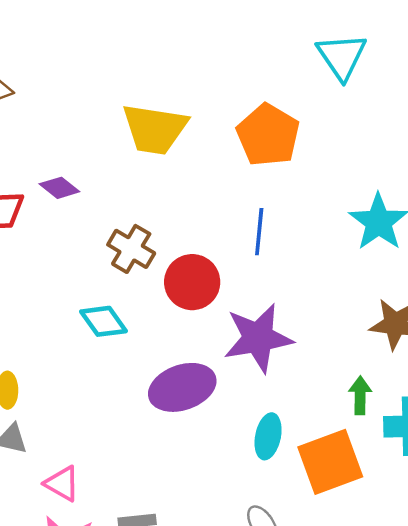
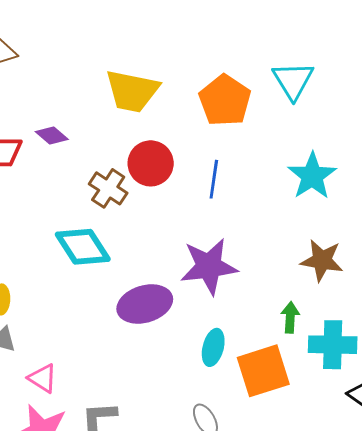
cyan triangle: (342, 56) -> (293, 80), moved
red circle: (192, 282) -> (151, 163), moved
cyan diamond: (104, 321) -> (83, 247), size x1.4

